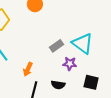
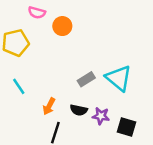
purple star: (70, 64) -> (101, 116), moved
black semicircle: (58, 85) -> (79, 110), moved

